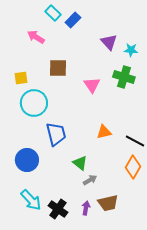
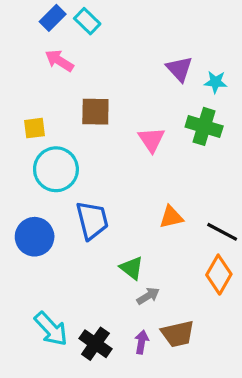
blue rectangle: (73, 20) -> (53, 18), moved
blue circle: (27, 160) -> (35, 237), moved

